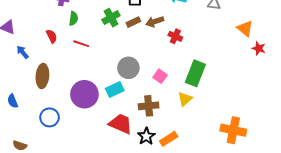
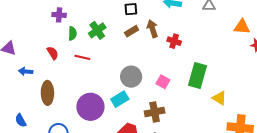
green cross: (111, 18) -> (97, 30), moved
brown arrow: (155, 22) -> (152, 29), turned 96
orange triangle: (245, 28) -> (242, 27), turned -30
blue arrow: (23, 52) -> (26, 71), turned -40
yellow triangle: (185, 99) -> (219, 98), moved, turned -42

